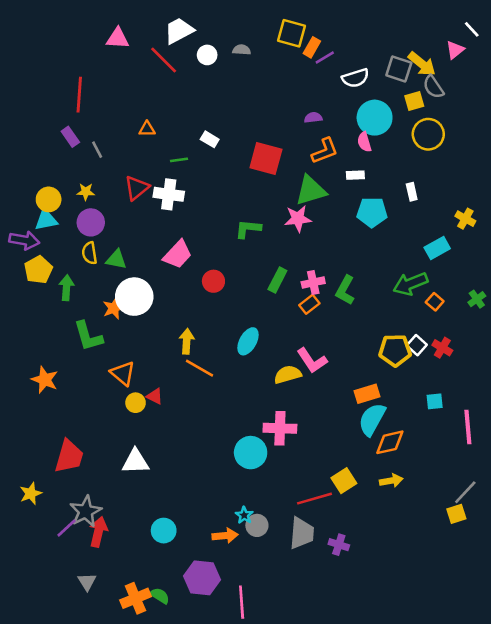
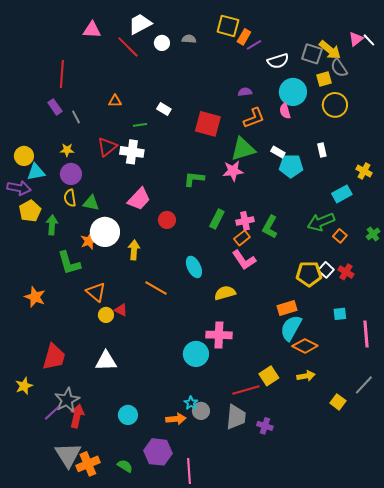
white line: (472, 29) -> (369, 40), moved
white rectangle: (355, 175) -> (278, 152), moved, turned 32
yellow circle: (49, 199) -> (24, 156), moved
yellow arrow: (187, 341) -> (134, 250), moved
cyan ellipse: (248, 341) -> (194, 267), turned -55
pink L-shape: (312, 361) -> (244, 260), moved
orange diamond: (390, 442) -> (305, 346), turned 40
yellow square: (456, 514) -> (338, 402), moved, turned -35
gray triangle: (87, 582) -> (68, 455), size x1.8
orange cross: (136, 598) -> (88, 464), moved

